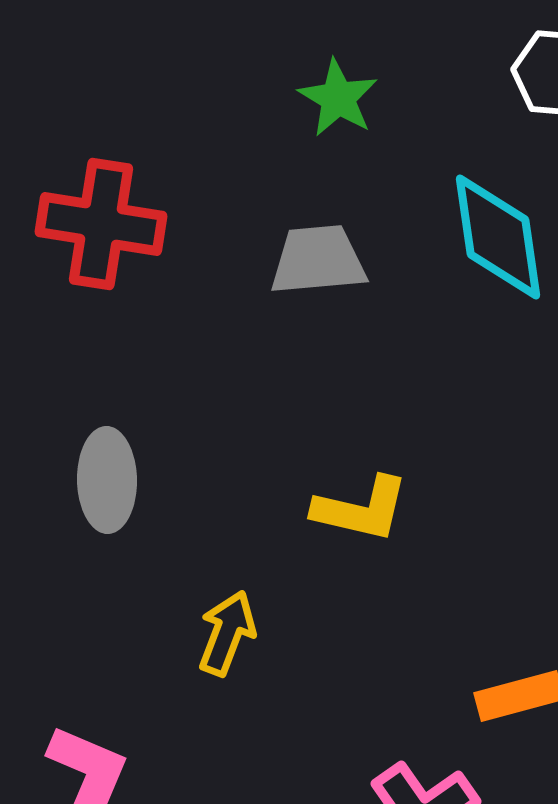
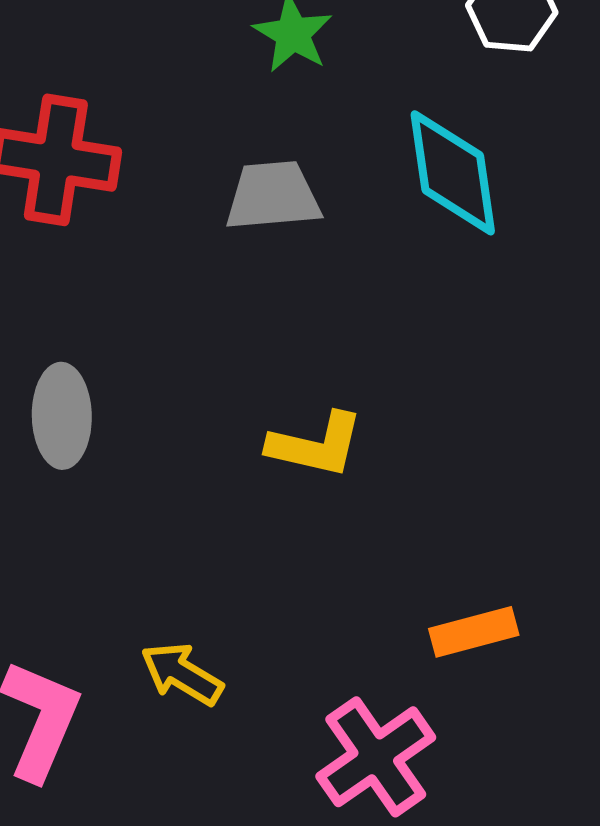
yellow arrow: (227, 633) -> (182, 674), moved, turned -80

